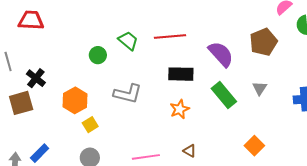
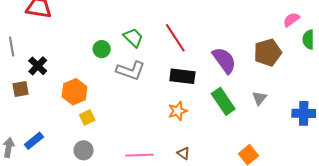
red line: (170, 37) -> (175, 38), turned 56
gray L-shape: (128, 94) -> (131, 71), moved
brown square: (21, 103) -> (21, 89), size x0.7

